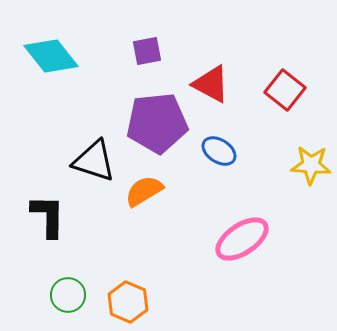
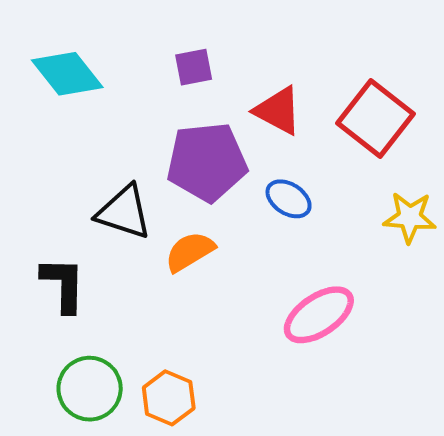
red square: (285, 90) -> (376, 119), size x1.4
green circle: (68, 295) -> (90, 389), size x1.4

